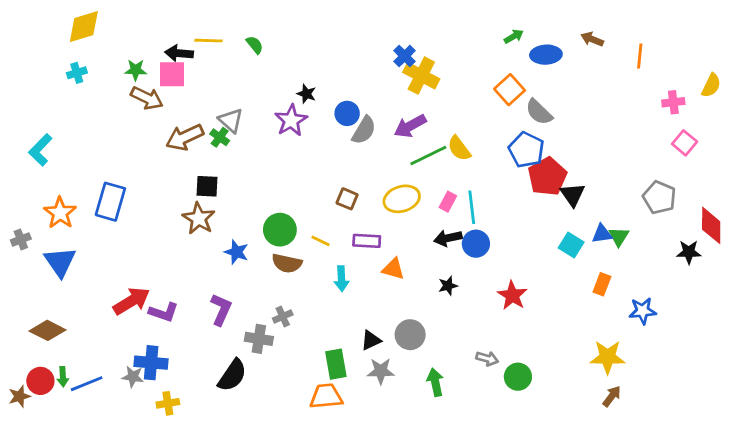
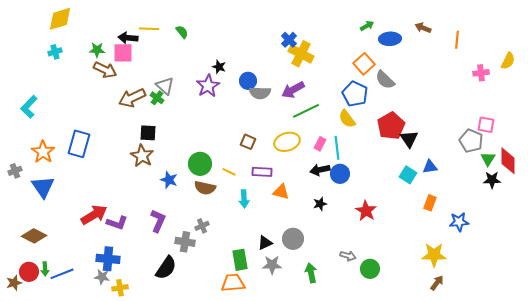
gray semicircle: (364, 130) -> (260, 93), turned 60
pink square: (685, 143) -> (486, 125), moved, turned -30
yellow semicircle: (459, 148) -> (347, 119), moved
blue pentagon: (526, 150) -> (355, 94), moved
green triangle: (619, 237) -> (488, 159), moved
gray star: (133, 377) -> (102, 277), moved

